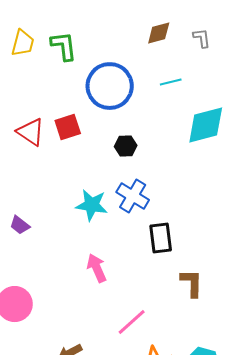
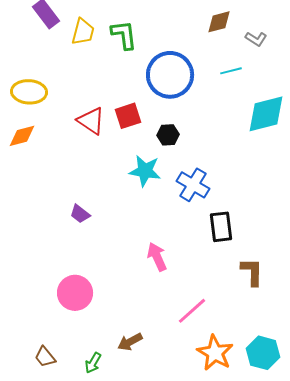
gray L-shape: (202, 38) -> (256, 39), moved, turned 130
black hexagon: (126, 146) -> (168, 135), moved
cyan star: (92, 205) -> (145, 171), moved

